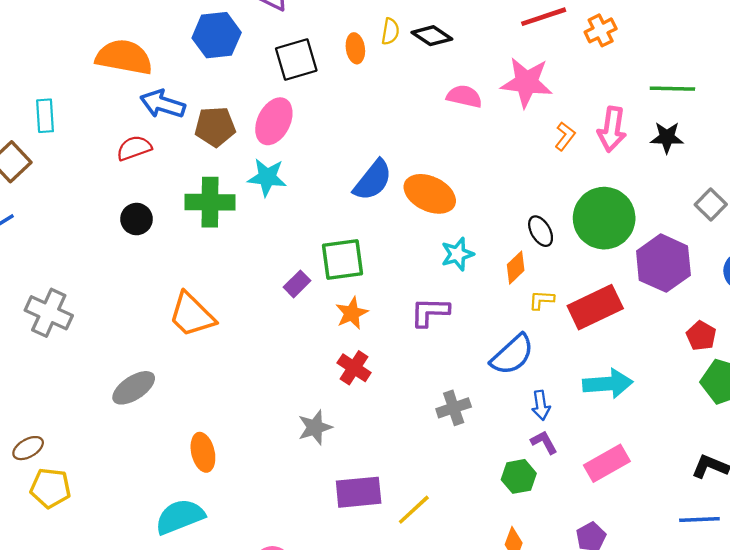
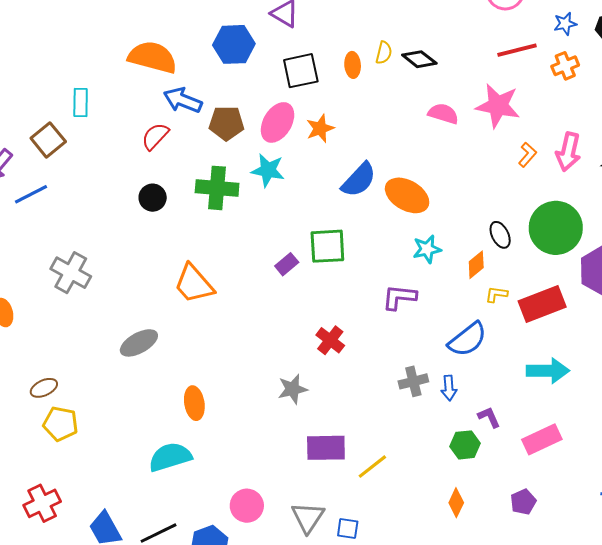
red semicircle: (134, 148) -> (155, 136), turned -32
orange star: (352, 313) -> (320, 128), moved
blue arrow: (541, 405) -> (449, 388), moved

